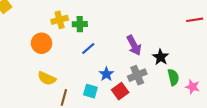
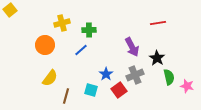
red line: (195, 20) -> (158, 23), moved
green cross: (80, 24) -> (89, 30), moved
blue line: (88, 49) -> (81, 50), moved
yellow semicircle: (47, 78) -> (50, 78), turned -78

